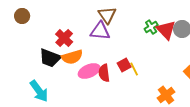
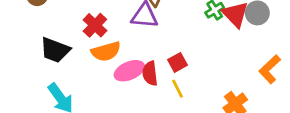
black trapezoid: (50, 58) -> (55, 50), moved
yellow line: (134, 69) -> (178, 89), moved

